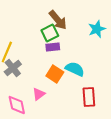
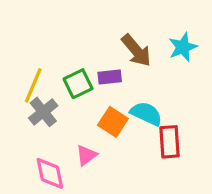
brown arrow: (58, 20) -> (136, 50), moved
green square: (50, 33) -> (78, 84), moved
red rectangle: (89, 97) -> (169, 142), moved

